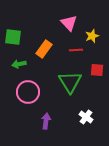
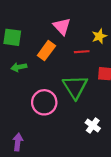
pink triangle: (69, 23) -> (62, 26), moved
pink circle: (28, 92) -> (44, 102), moved
purple arrow: (46, 121) -> (18, 142), moved

